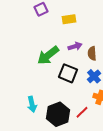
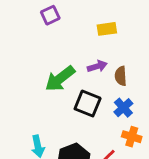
yellow rectangle: (69, 19) -> (107, 29), moved

